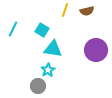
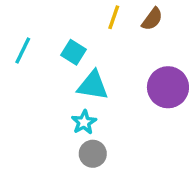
brown semicircle: (87, 11) -> (152, 19), turned -40
gray circle: (38, 86) -> (93, 154), moved

